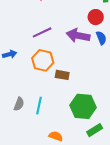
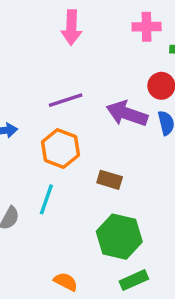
brown rectangle: (62, 75) -> (110, 180), moved
cyan line: (39, 106) -> (46, 199), moved

